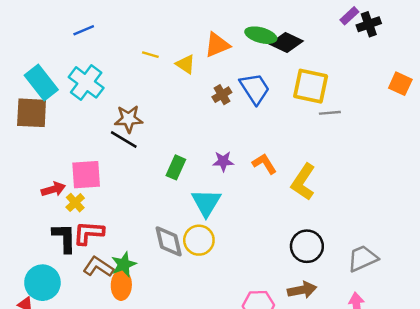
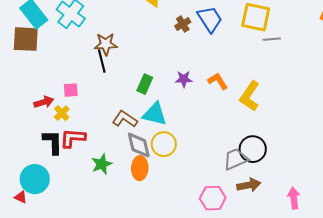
black line: (124, 139) -> (102, 61), turned 45
pink square: (86, 175) -> (71, 90), size x0.6
cyan triangle: (206, 203) -> (155, 114), moved, turned -48
gray trapezoid: (363, 258) -> (236, 159), moved
brown L-shape: (98, 267) -> (125, 119), moved
orange ellipse: (121, 285) -> (140, 168), moved

